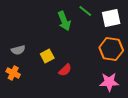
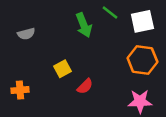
gray semicircle: (18, 50) -> (26, 34), moved
orange cross: (13, 73) -> (20, 90), turned -32

